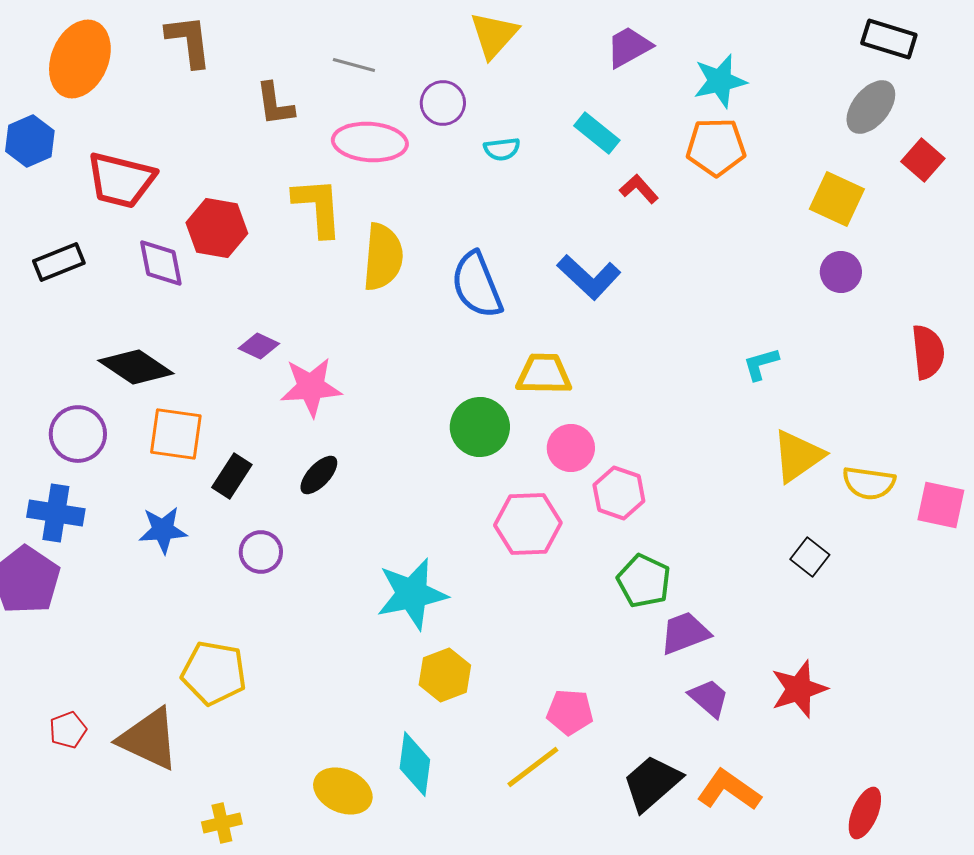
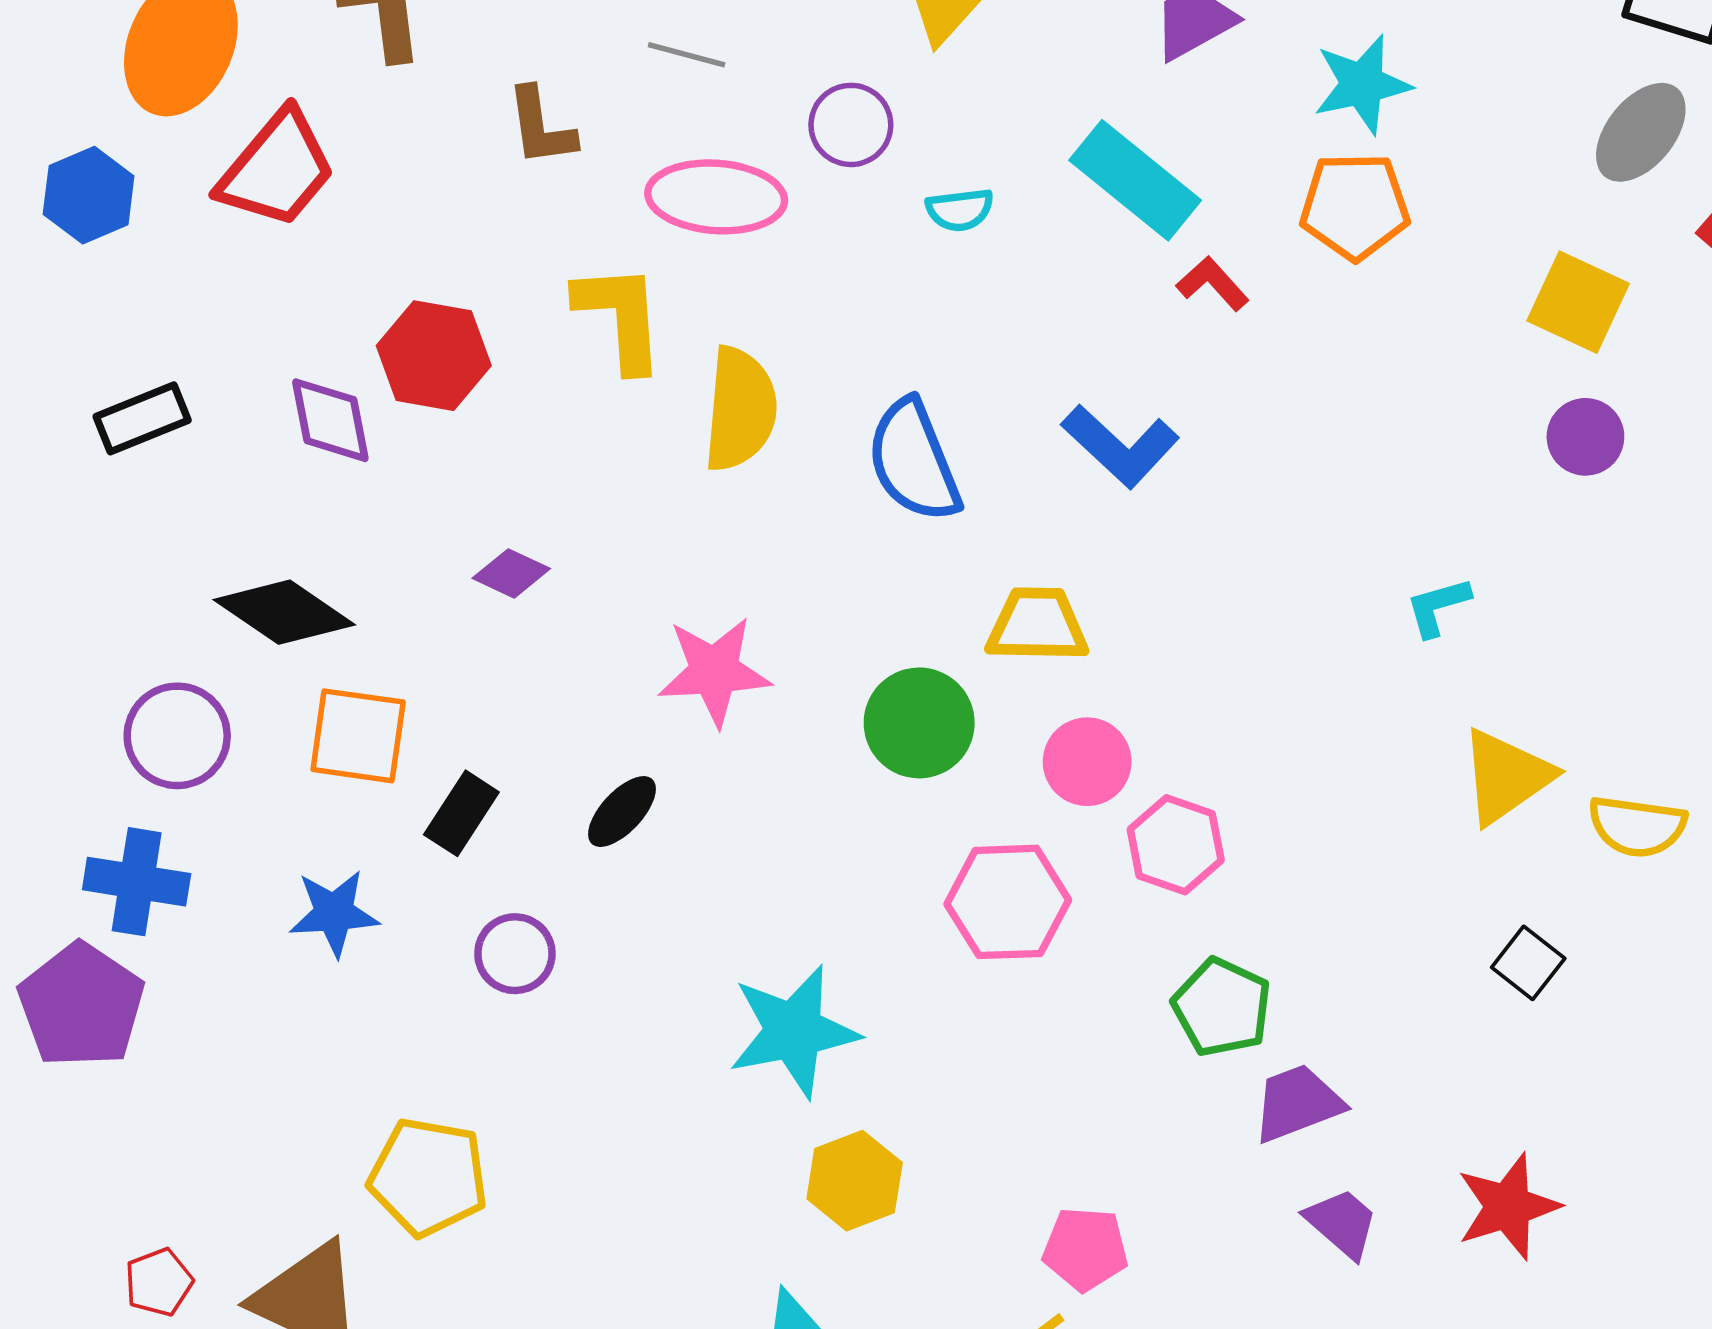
cyan rectangle: (597, 133) -> (1135, 180), size x1.5
red trapezoid: (121, 180) -> (277, 169), moved, turned -64
pink star: (311, 387) -> (714, 671), moved

